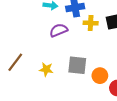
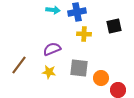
yellow cross: (91, 23) -> (84, 34), moved
purple semicircle: (59, 30) -> (52, 49), moved

